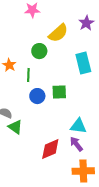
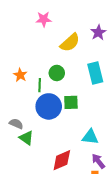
green circle: (39, 51) -> (57, 73), moved
blue circle: (37, 96) -> (49, 106), size x1.6
purple arrow: (76, 144) -> (98, 161), moved

